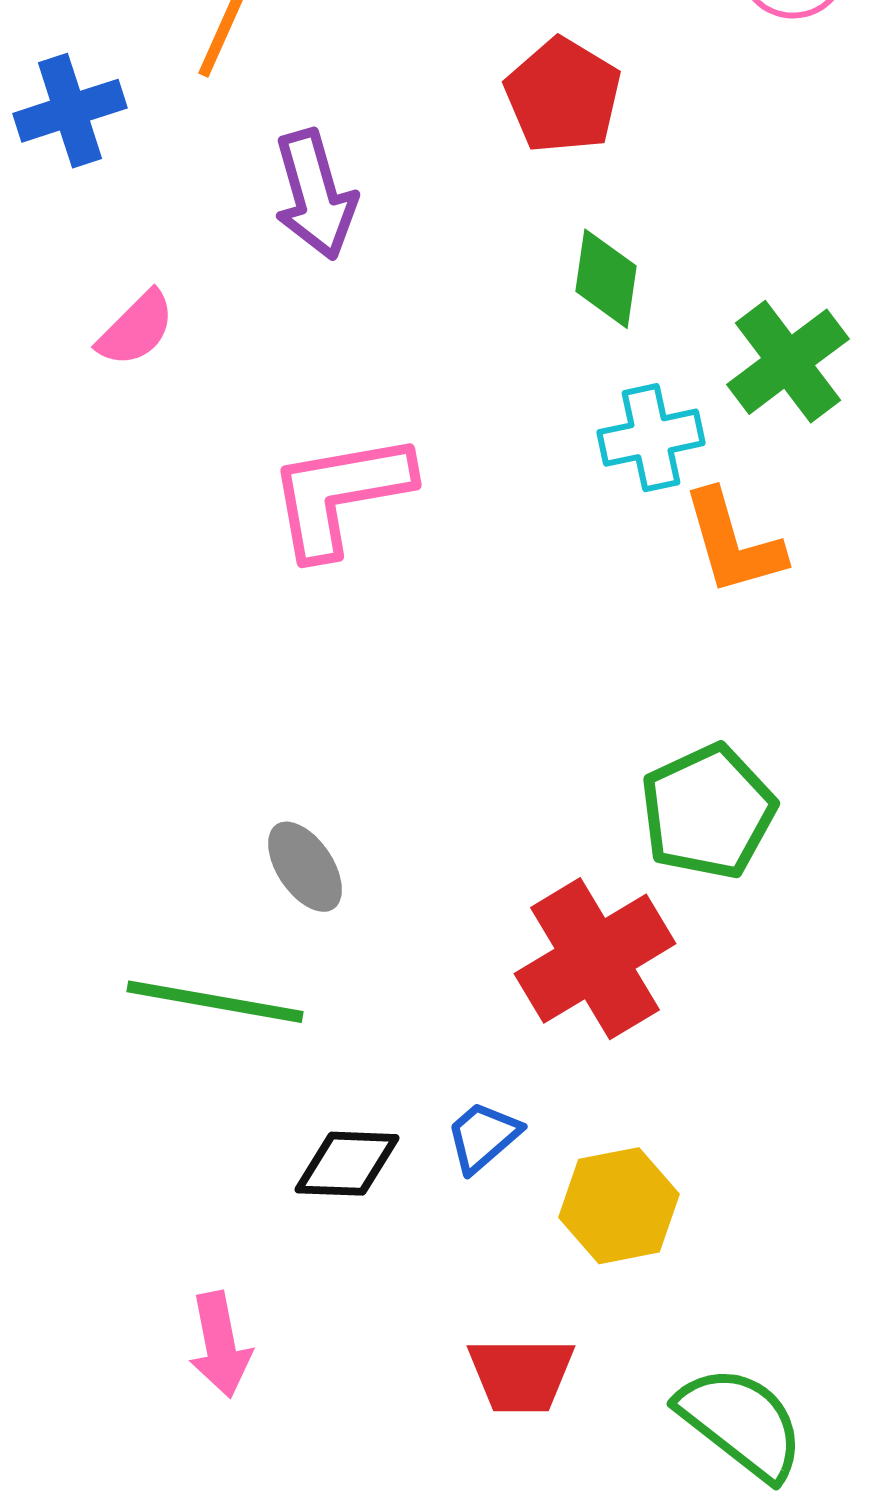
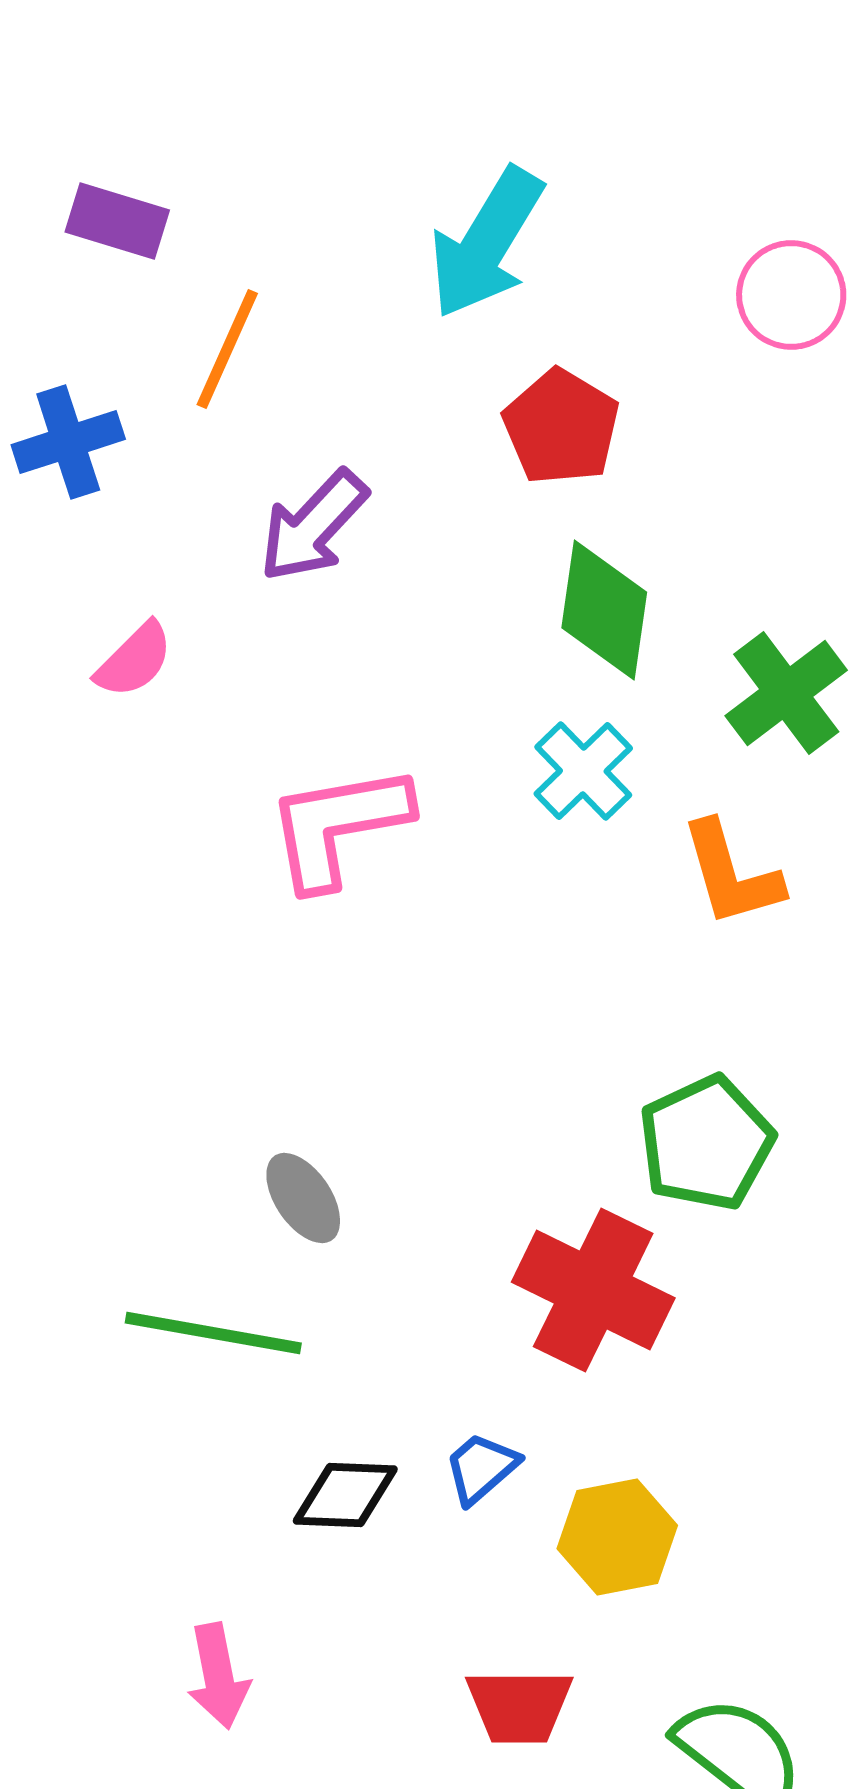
purple arrow: (315, 195) -> (313, 526), turned 59
green diamond: (606, 279) -> (604, 610), size x1.4
cyan cross: (651, 438) -> (583, 771), moved, turned -32
red cross: (595, 959) -> (593, 1290), turned -33

